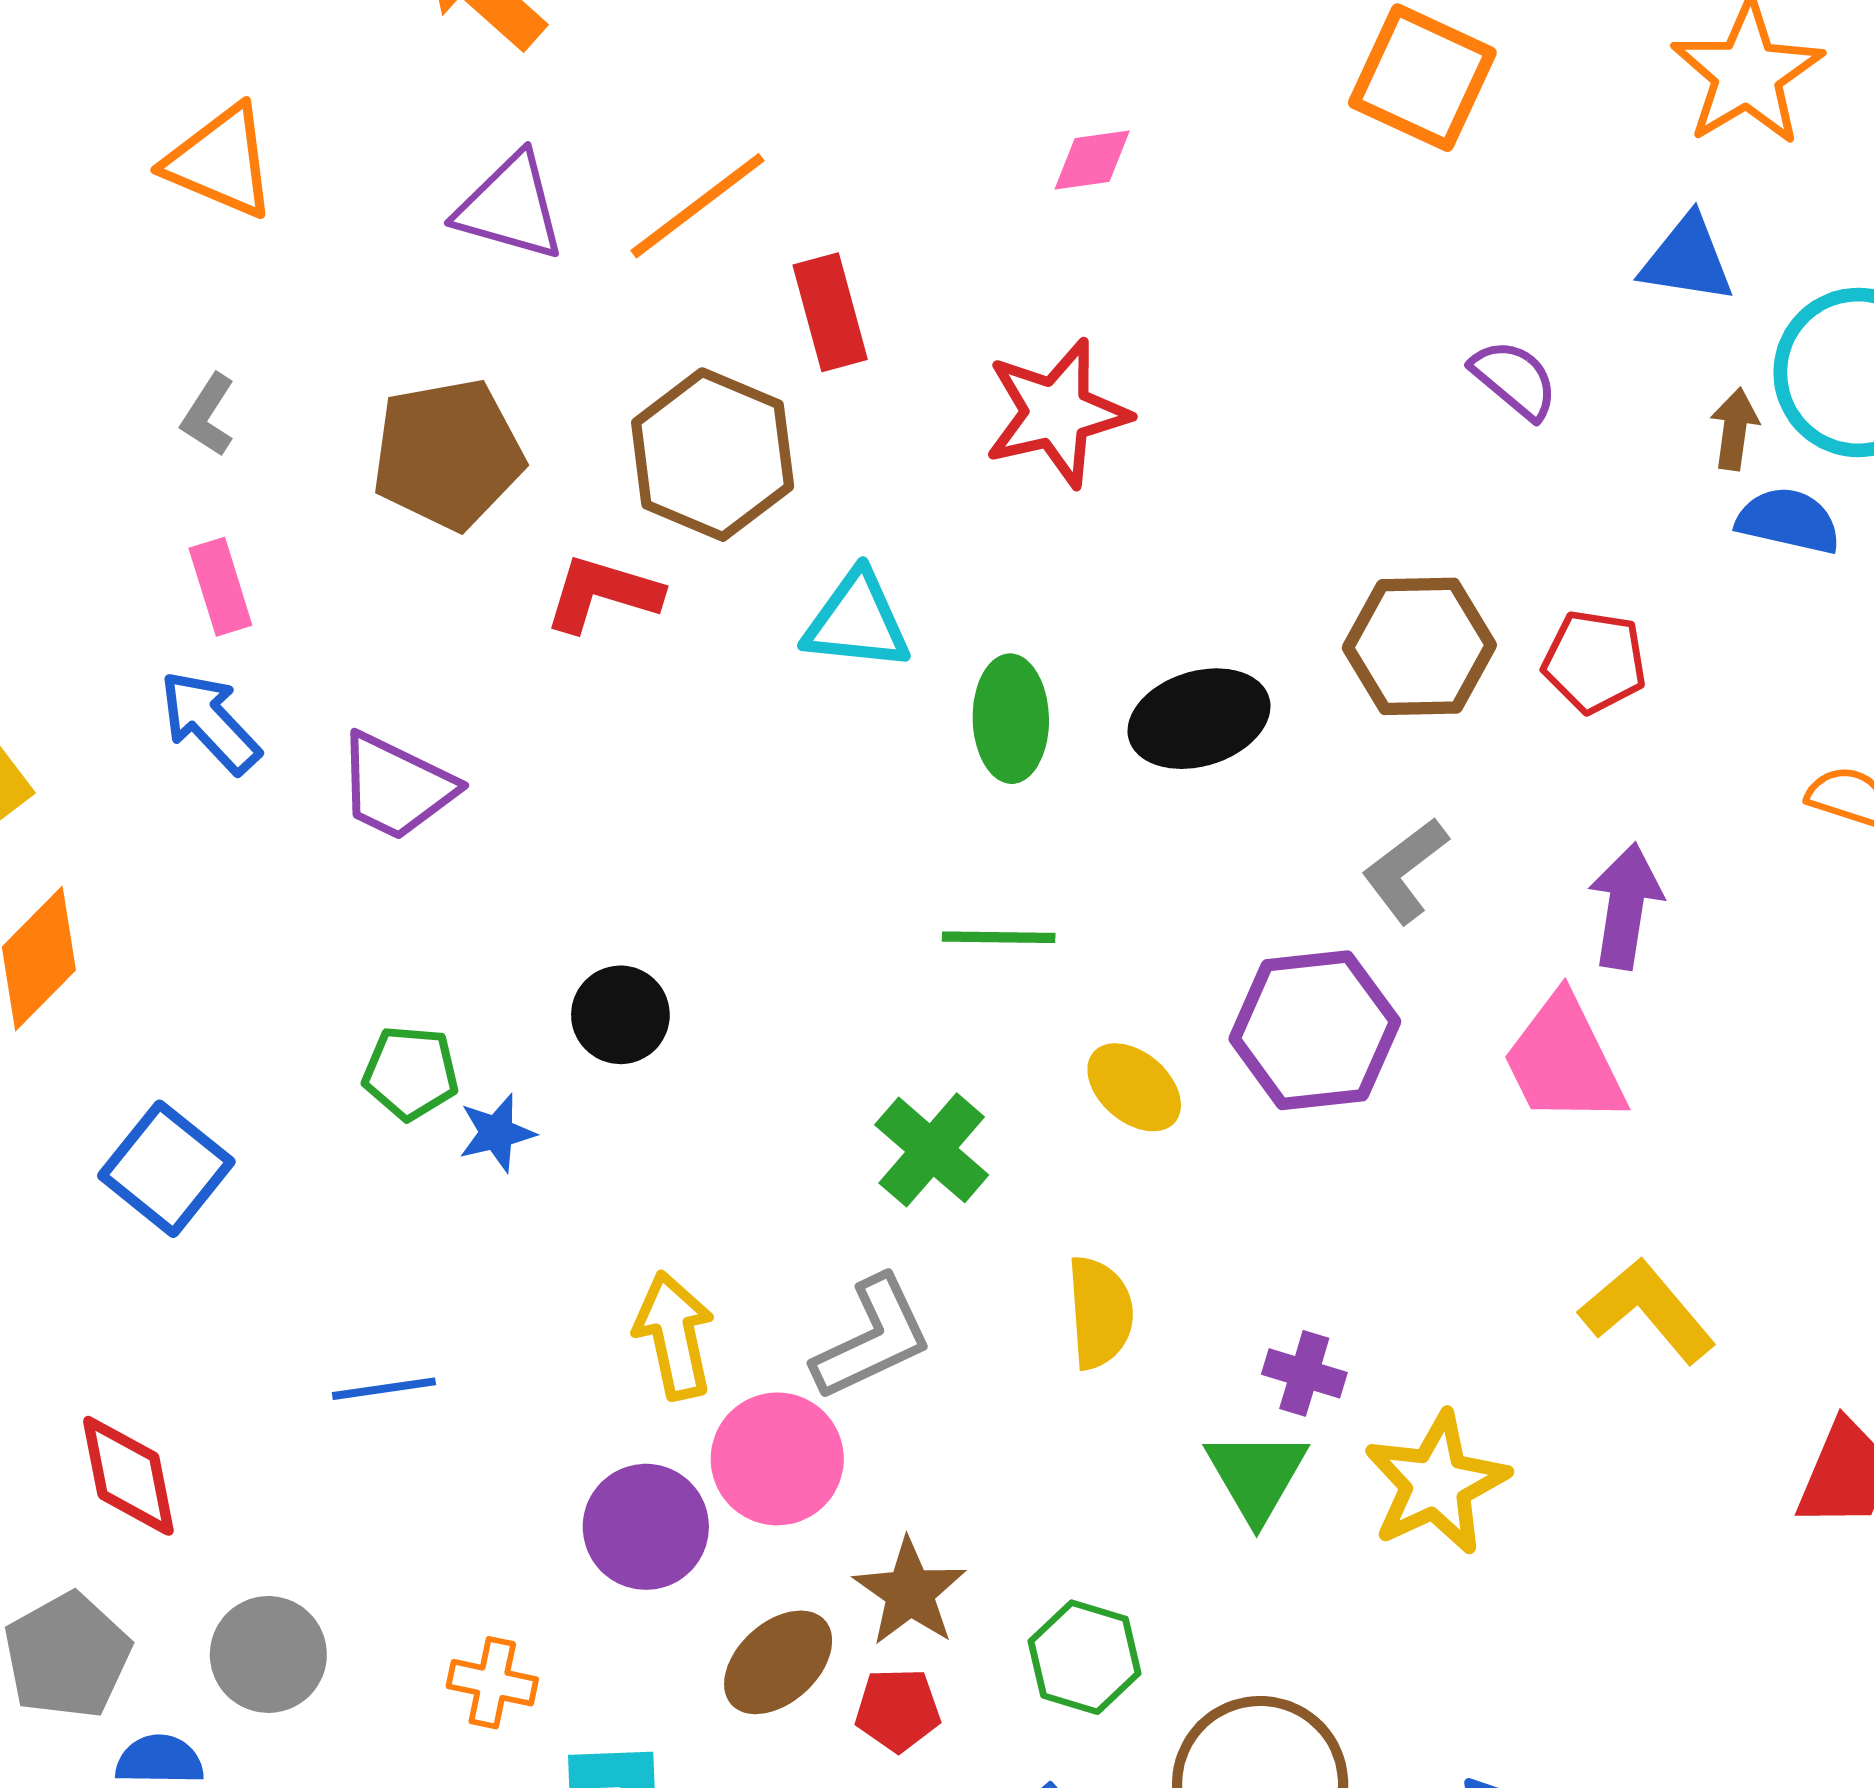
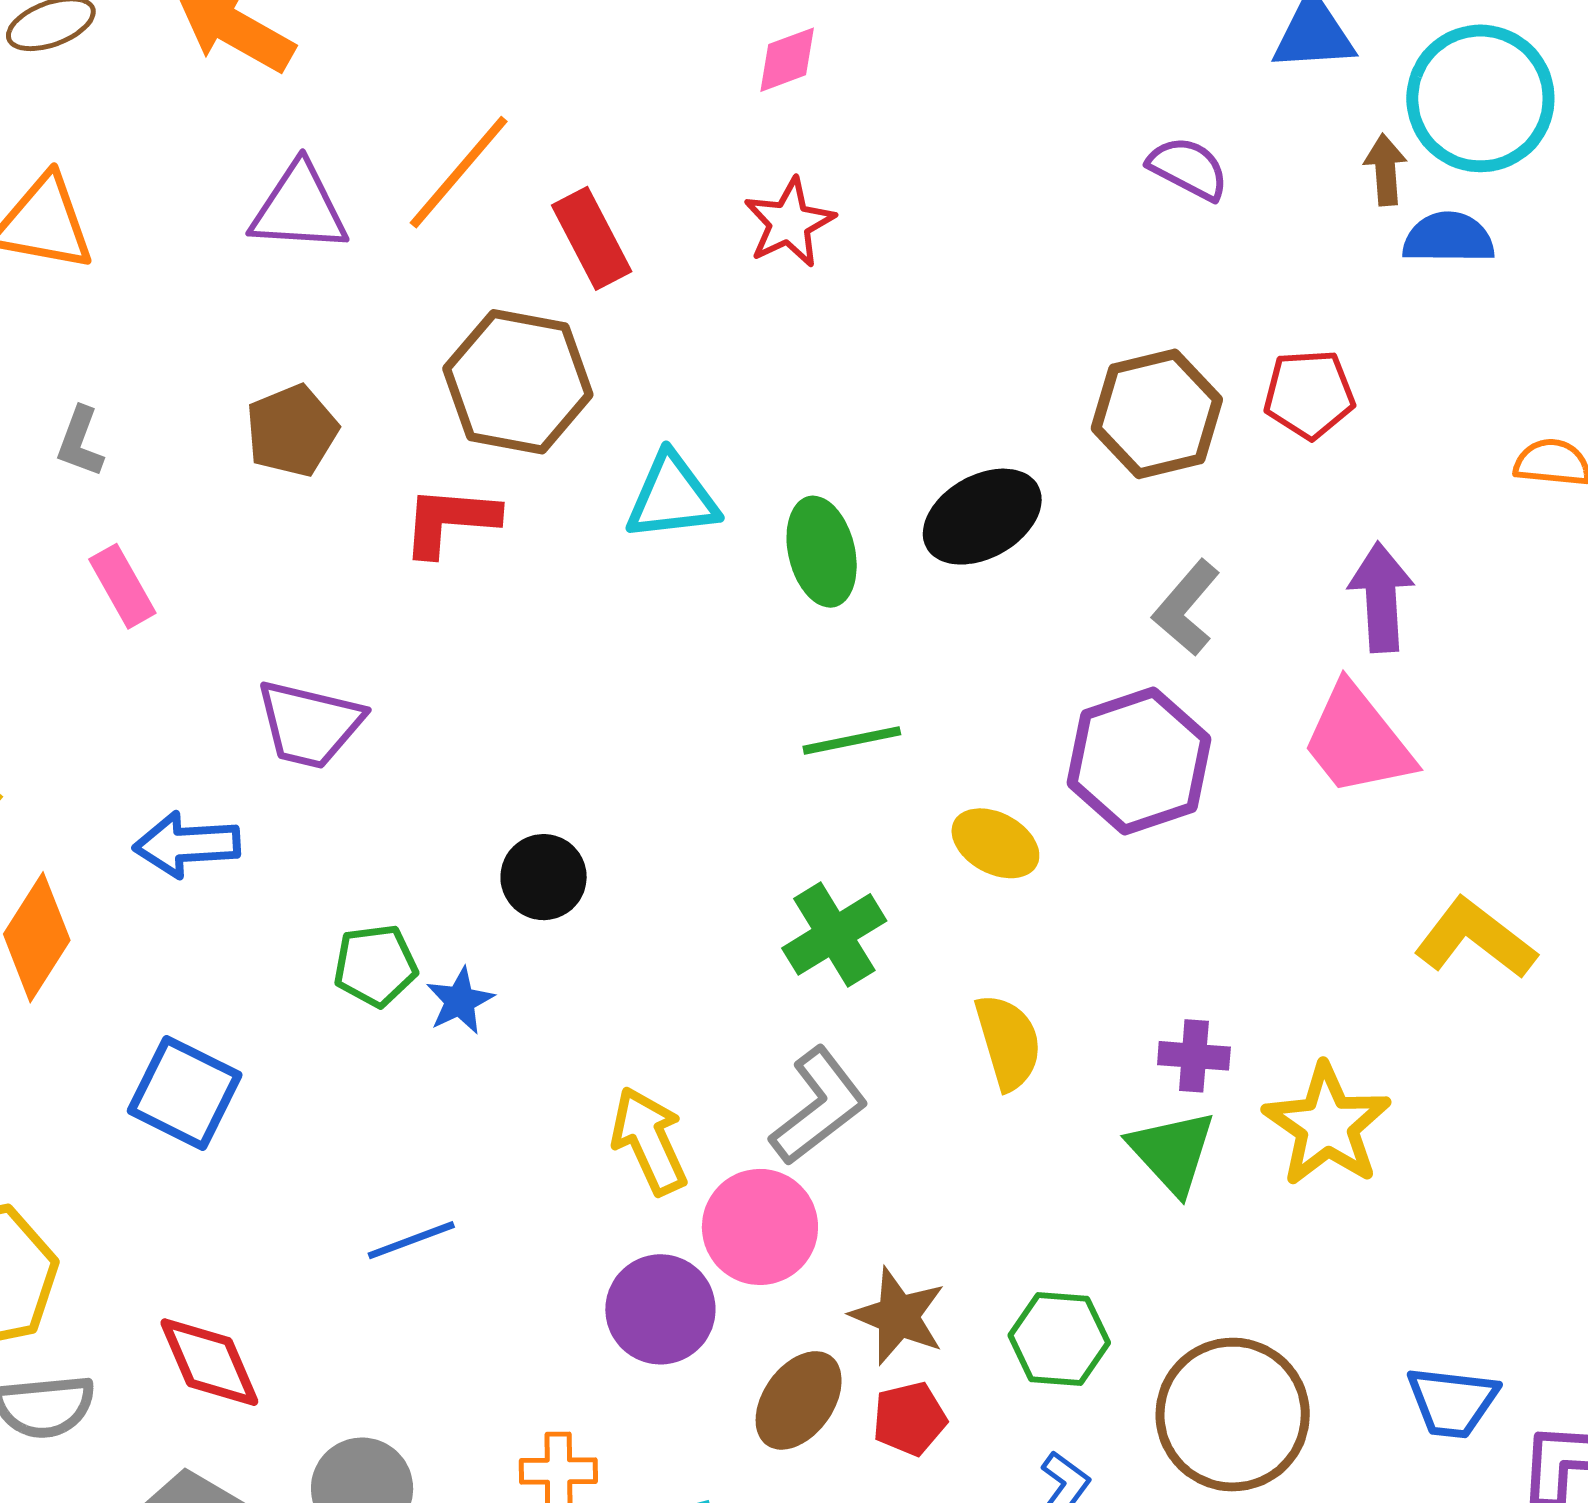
red star: (1057, 413) -> (789, 223), moved, size x0.7
brown pentagon: (448, 454) -> (292, 431), size x0.7
blue arrow: (210, 722) -> (187, 845), moved, turned -38
green cross: (932, 1150) -> (834, 934), turned 30

